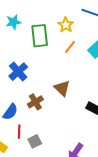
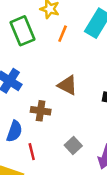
brown cross: (35, 102) -> (41, 111), turned -35
gray square: (35, 141) -> (73, 145), moved

